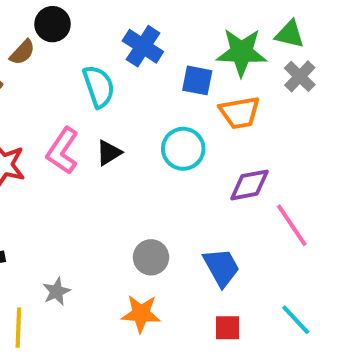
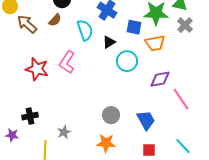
brown semicircle: (22, 52) -> (55, 20), moved
black triangle: (109, 153) -> (109, 42), moved

